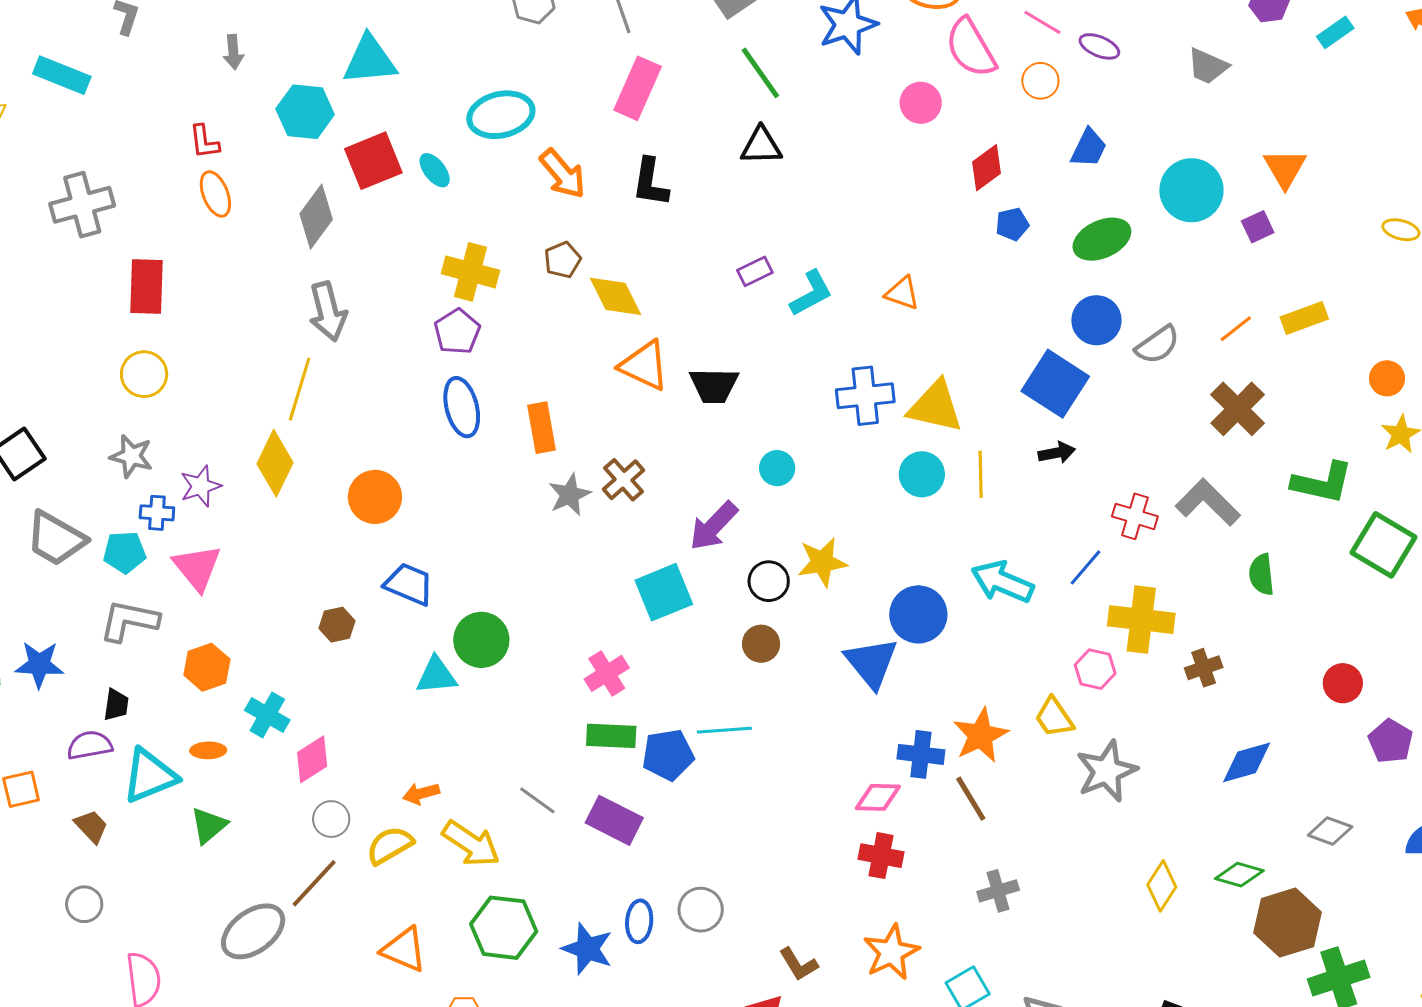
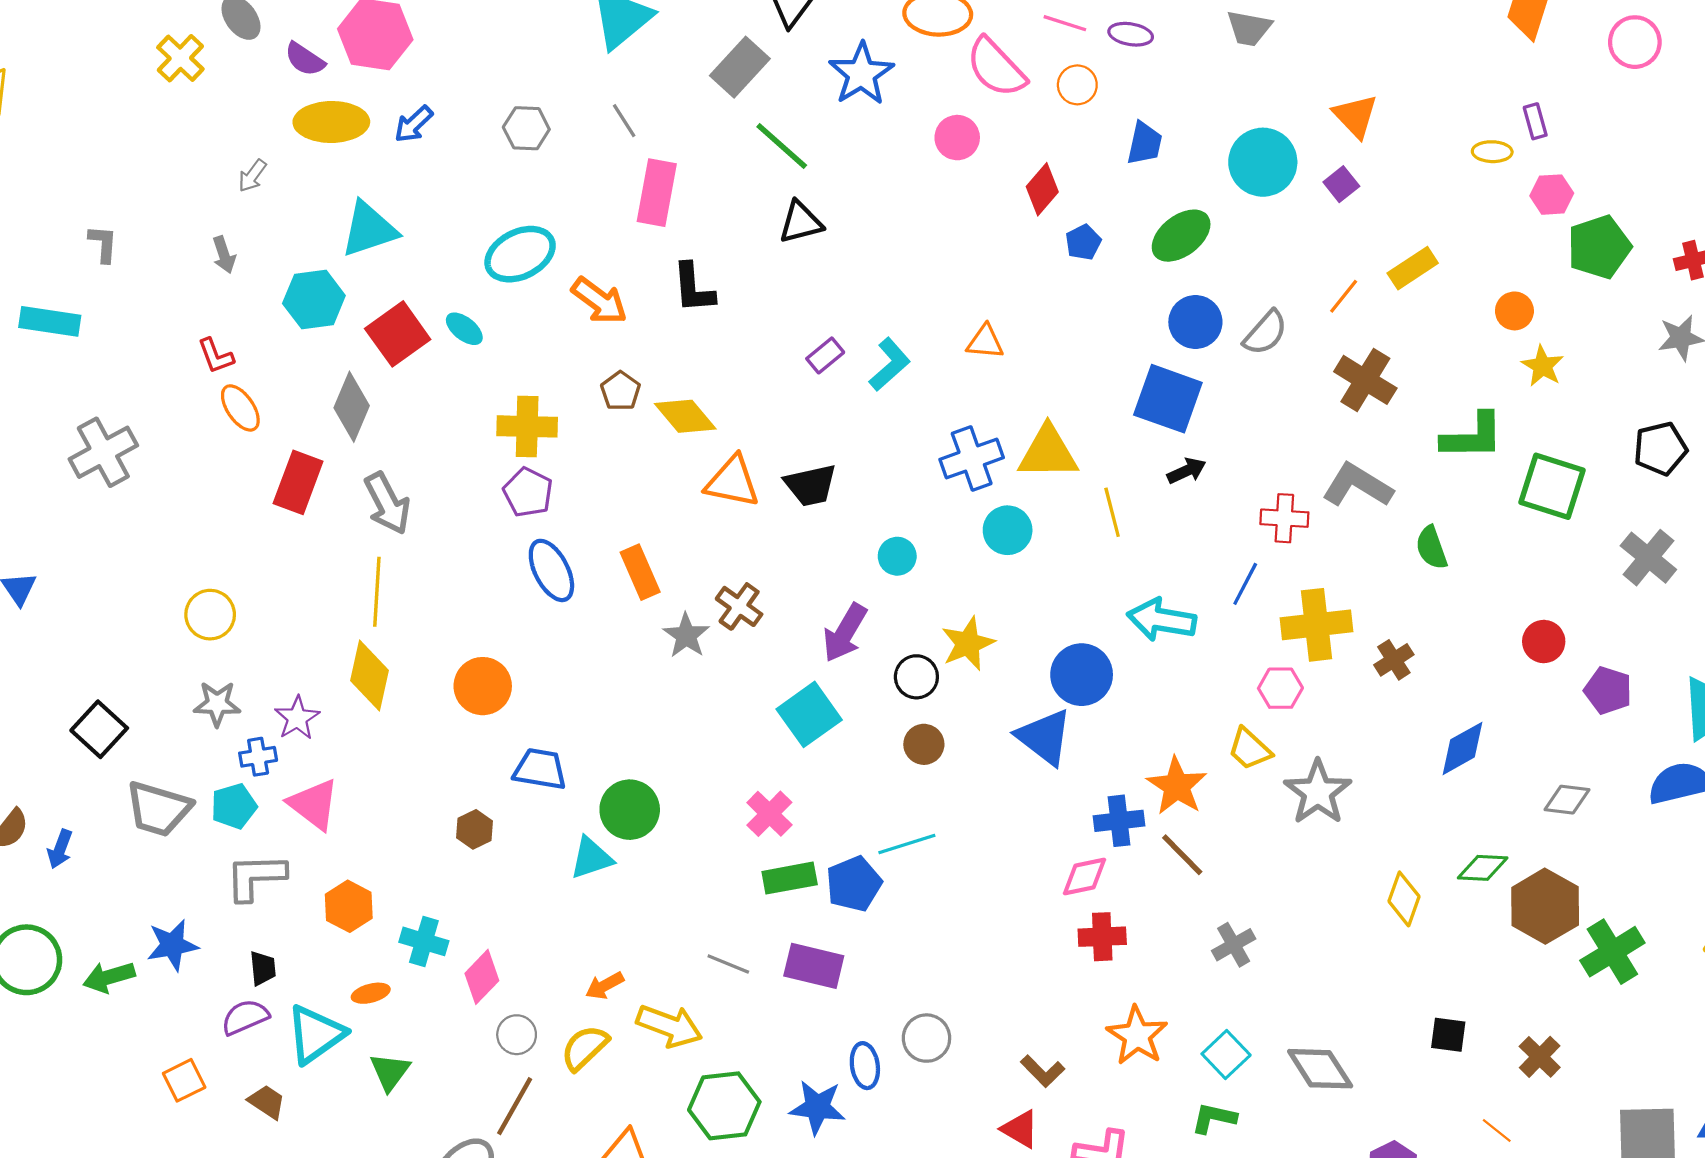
red rectangle: (146, 286) -> (298, 482), moved, turned 32
cyan circle: (922, 474) -> (1008, 530), moved

